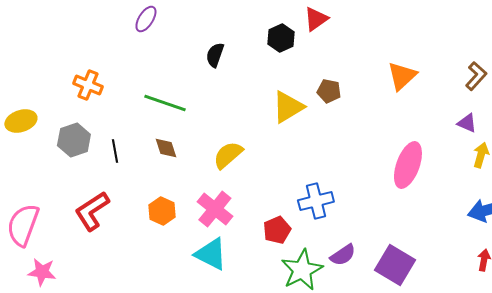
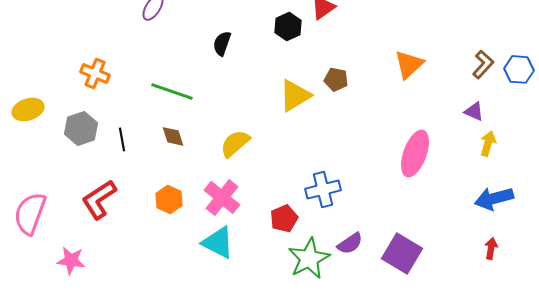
pink star: (42, 272) -> (71, 260), moved

